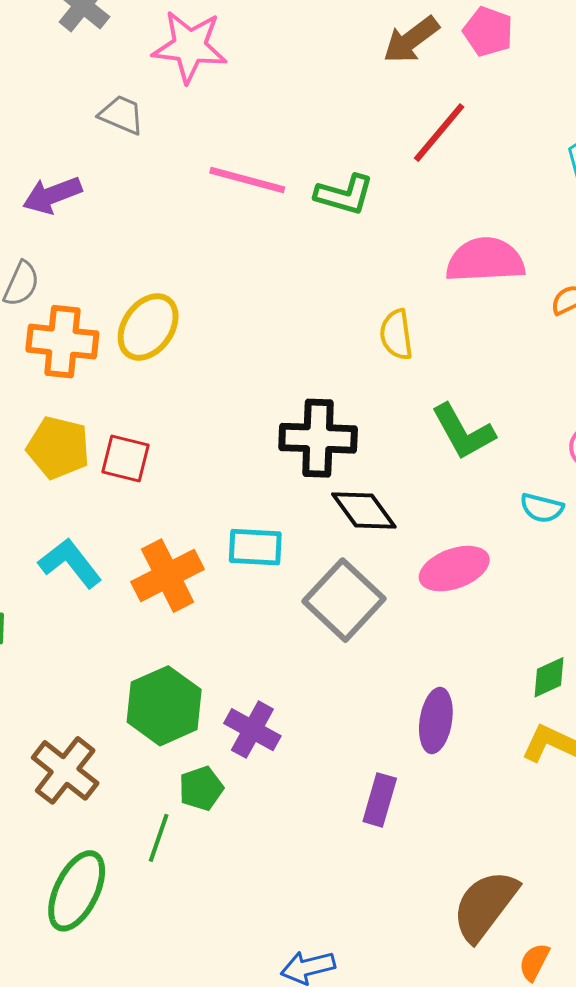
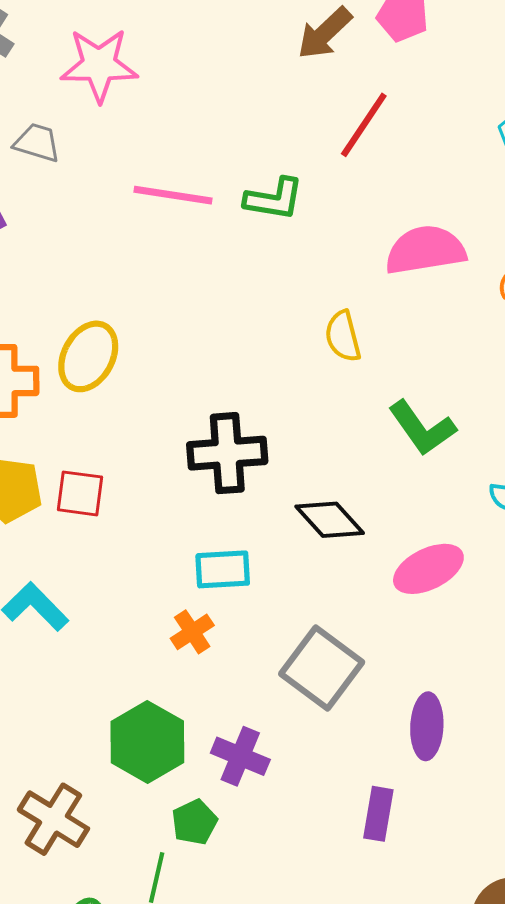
black cross: (318, 438) -> (227, 453), moved
orange cross: (167, 576) -> (192, 632), moved, size x0.6
gray square: (344, 600) -> (322, 668), moved

